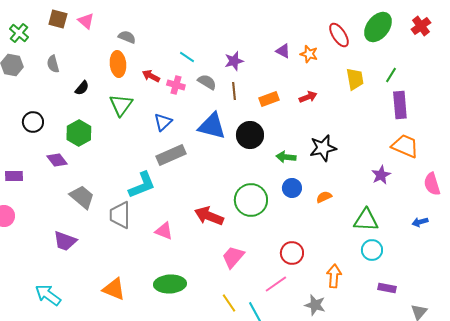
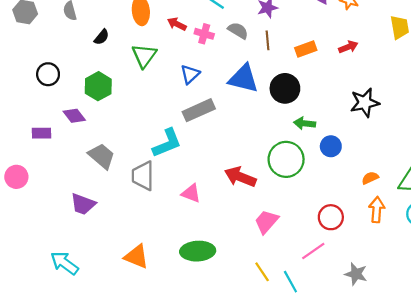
green arrow: (286, 157) -> (305, 123), moved
purple rectangle: (14, 176) -> (41, 133), moved
orange semicircle: (324, 197) -> (370, 178), moved
orange arrow: (334, 276) -> (377, 210), moved

